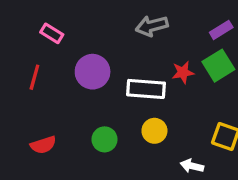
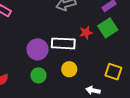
purple circle: (93, 72) -> (38, 49), moved

